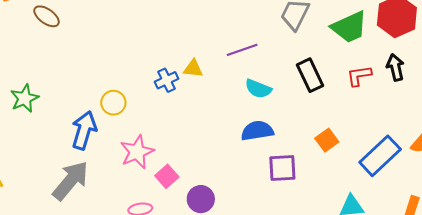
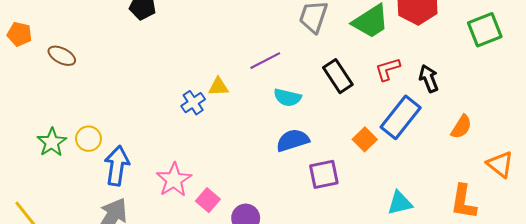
black arrow: (395, 67) -> (429, 79), moved
yellow circle: (113, 103) -> (88, 139), moved
blue rectangle: (380, 156) -> (401, 117), moved

